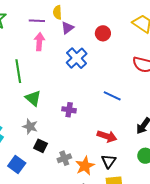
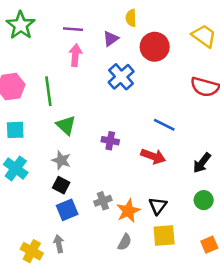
yellow semicircle: (57, 12) -> (131, 18), moved
red circle: (103, 33) -> (155, 47), size x1.5
red arrow: (107, 136) -> (153, 156), moved
black square: (40, 146) -> (61, 185), moved
blue square: (17, 164) -> (67, 210), moved, turned 30

